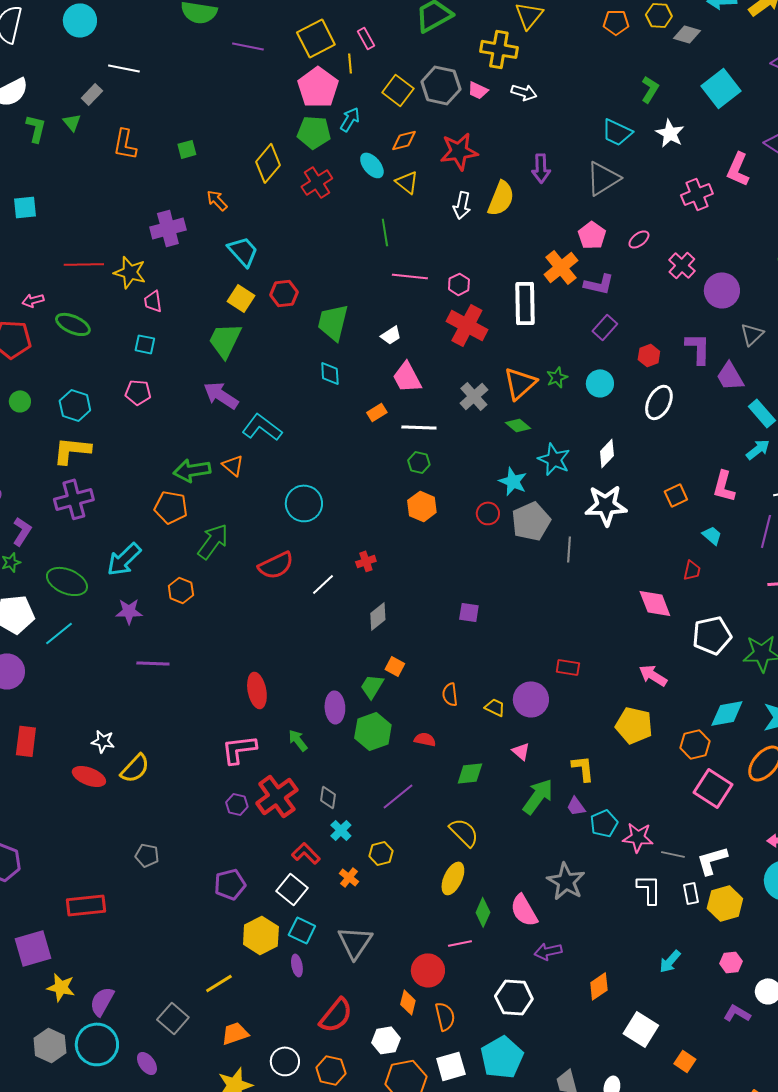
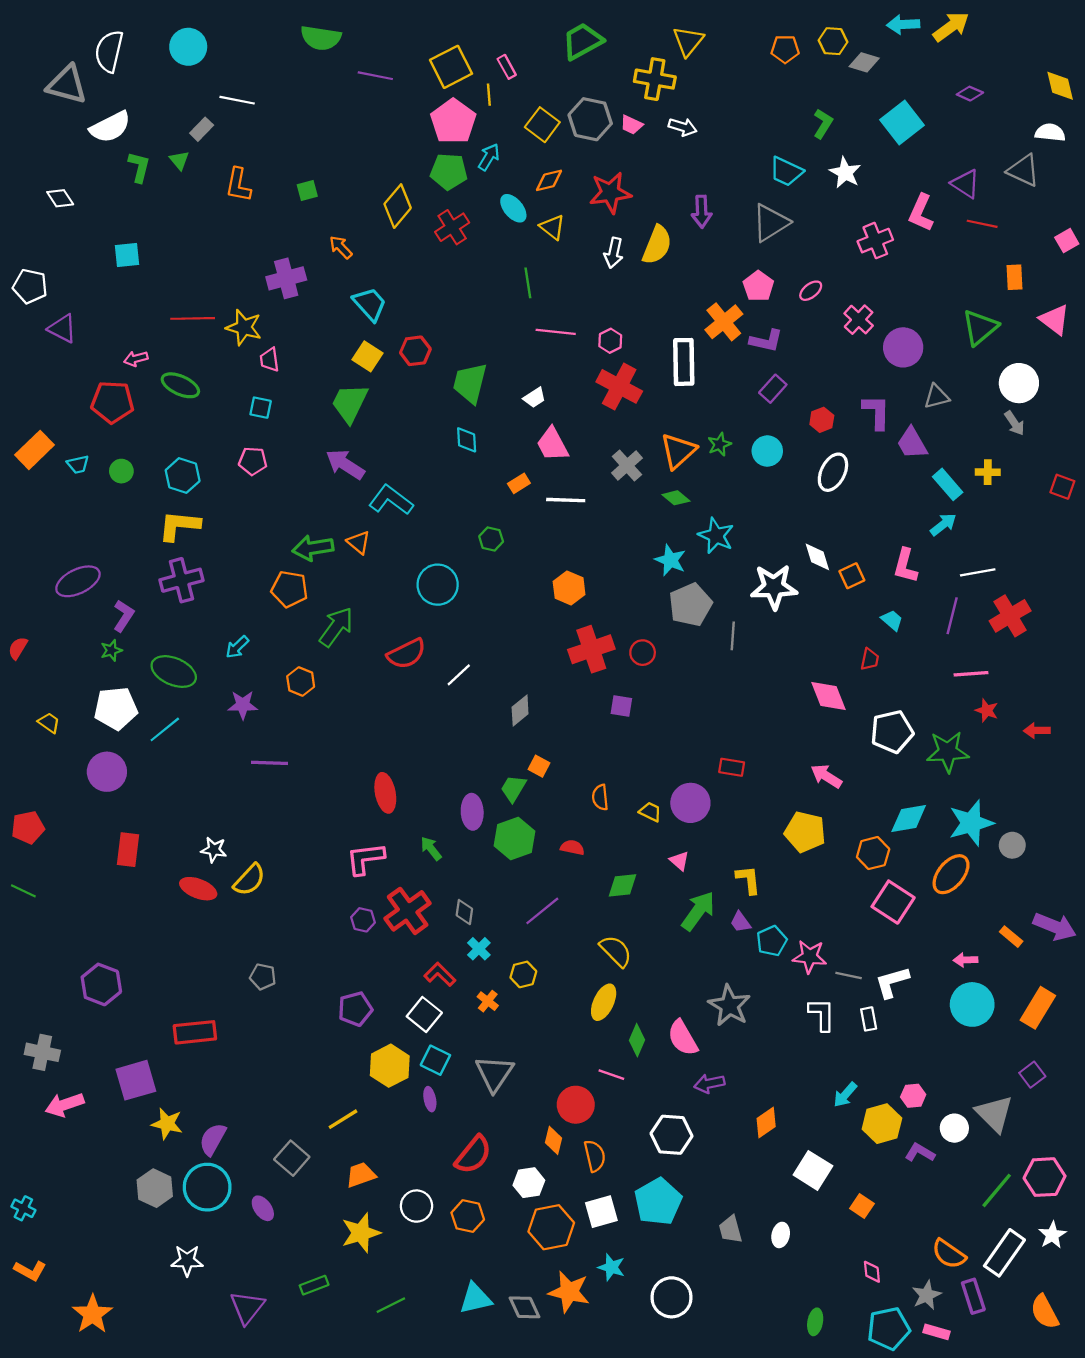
gray triangle: (752, 334) -> (937, 396), turned 30
white diamond: (607, 453) -> (817, 557), moved, turned -60
green hexagon: (419, 462) -> (491, 539), moved
red circle: (488, 513) -> (643, 653), moved
cyan arrow: (124, 559) -> (237, 647), size x0.6
red cross: (366, 561) -> (591, 649), moved, size x2.0
yellow hexagon: (725, 903) -> (882, 1124), moved
pink line: (460, 943) -> (611, 1075), turned 30

